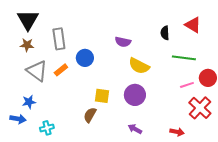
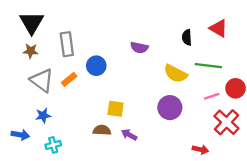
yellow semicircle: (139, 66) -> (176, 74), moved
purple circle: (135, 95) -> (170, 108), moved
blue star: (29, 102) -> (43, 116), moved
brown semicircle: (90, 115) -> (102, 130), turned 63
purple arrow: (135, 129) -> (129, 135), moved

